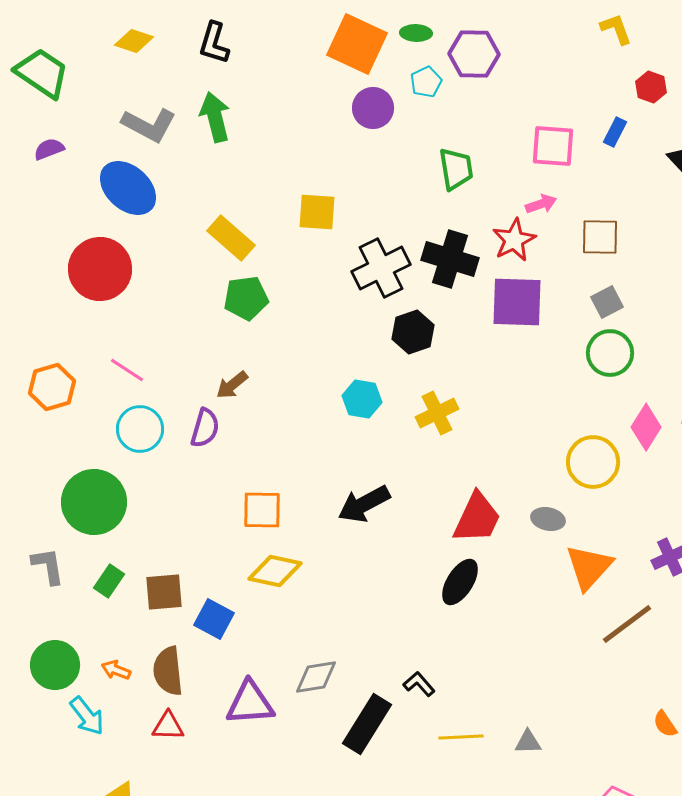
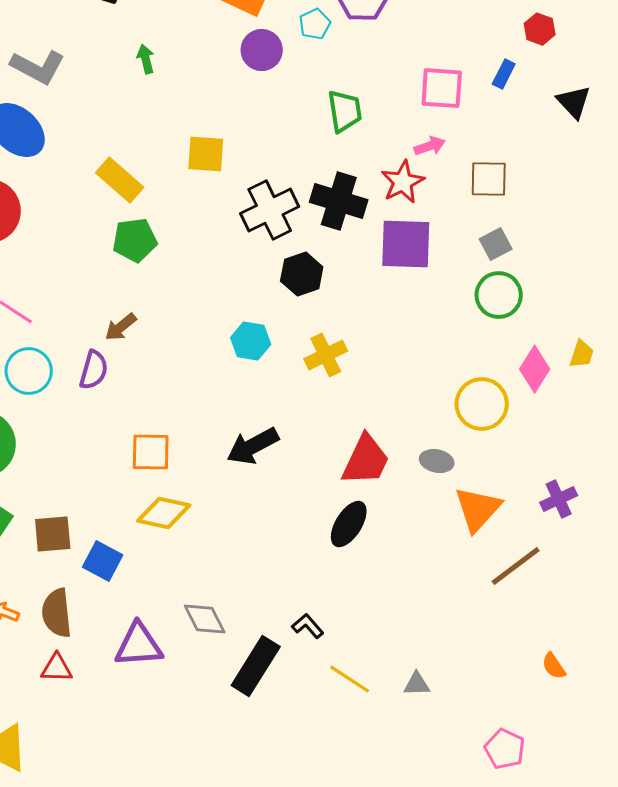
green arrow: (215, 117) -> (146, 59), moved, size x0.6
gray diamond: (316, 677) -> (205, 619), turned 72
yellow line: (461, 737) -> (350, 679), turned 36

